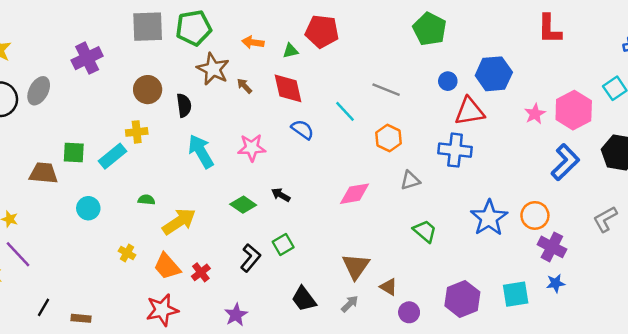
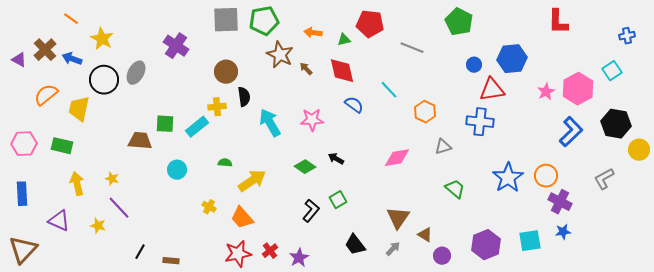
purple cross: (87, 58) -> (176, 46), turned -30
gray line: (386, 90) -> (412, 48), moved
black semicircle: (184, 105) -> (244, 97), moved
red cross: (201, 272) -> (270, 251), moved

